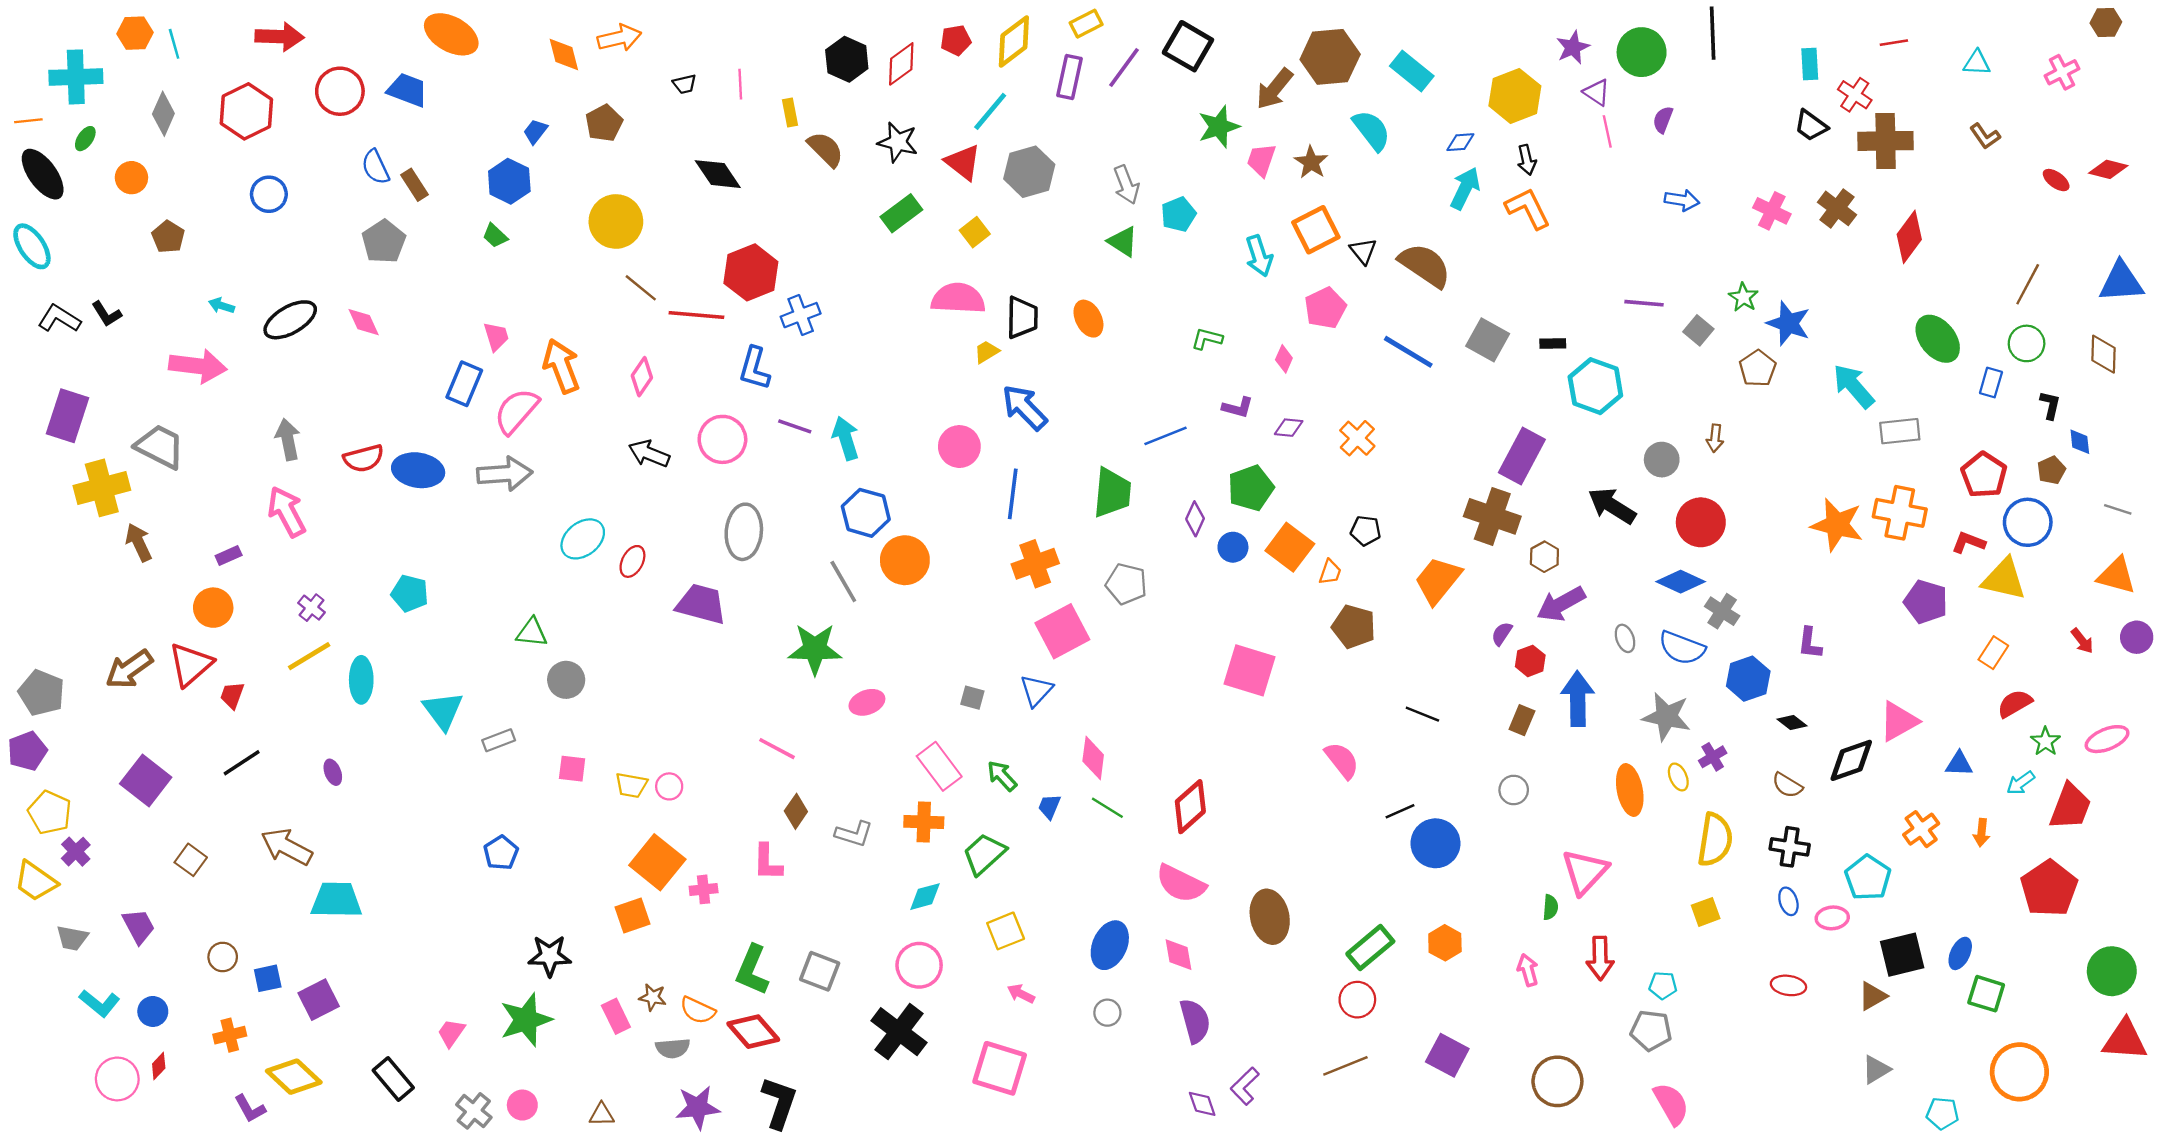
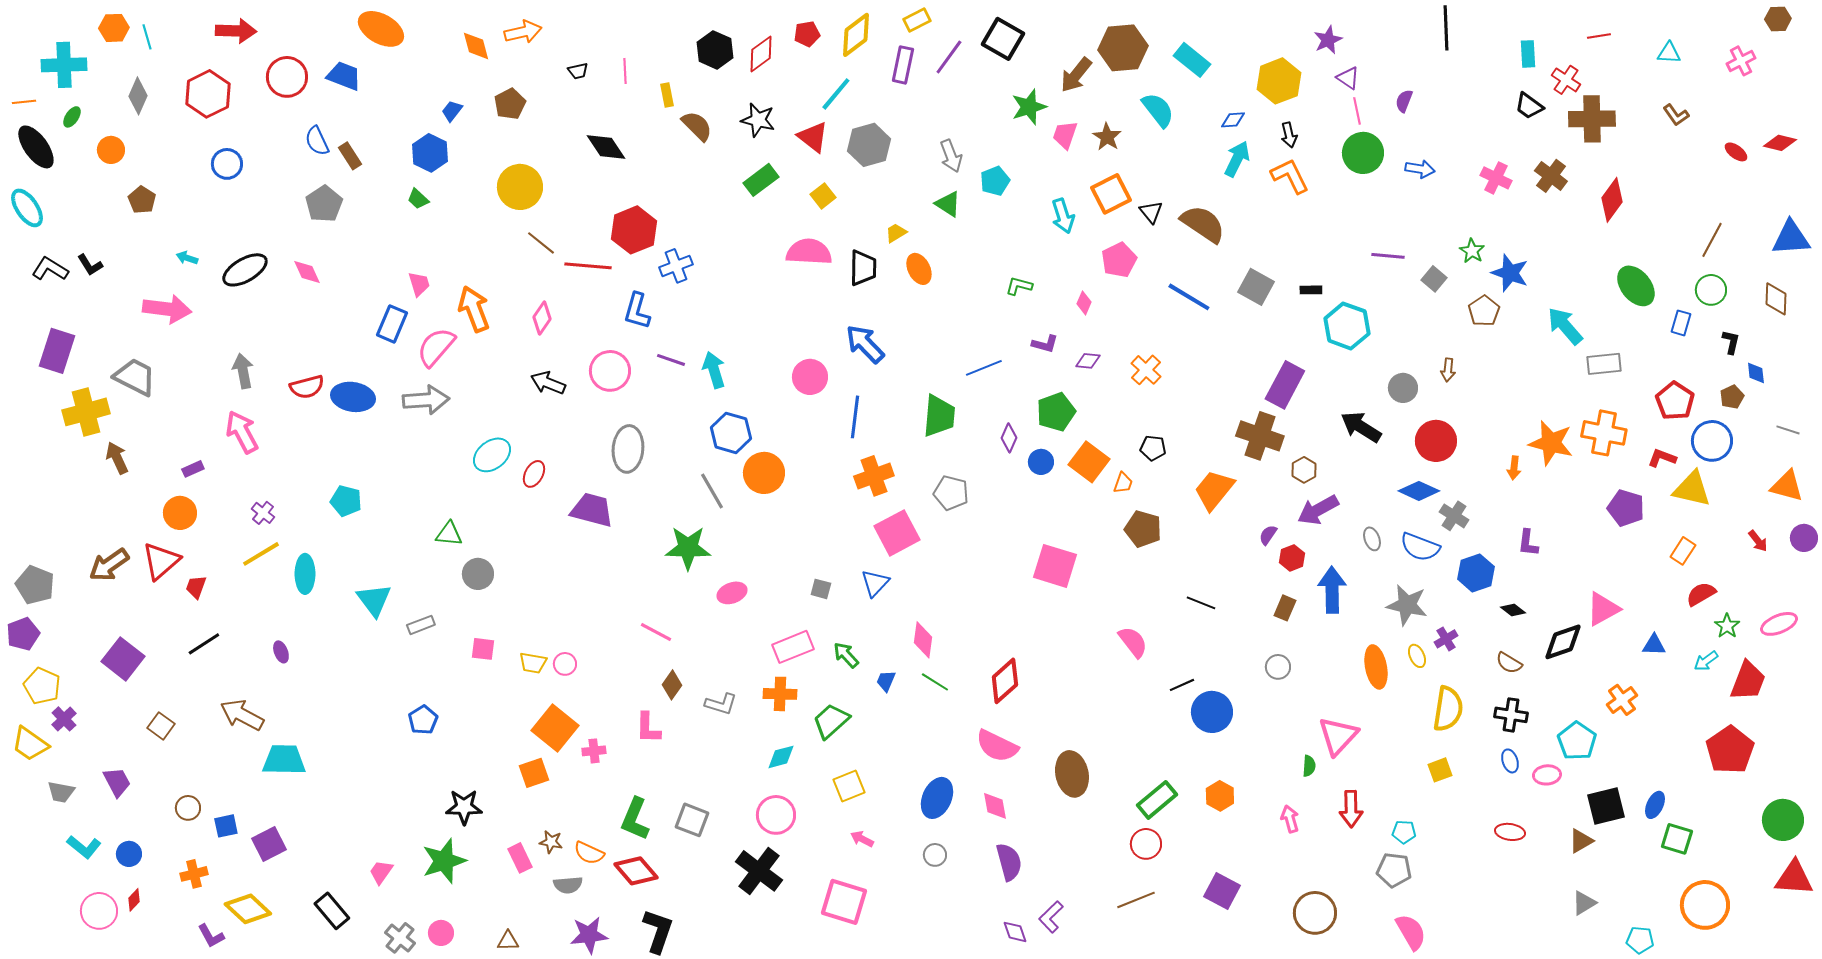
green circle: (1642, 52) -> (1363, 153), moved
yellow trapezoid: (987, 352) -> (896, 233), moved
pink rectangle: (939, 766) -> (793, 647), turned -75
orange arrow: (1982, 833) -> (1514, 468), moved

